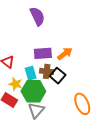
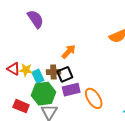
purple rectangle: (43, 53) -> (71, 90), moved
black square: (58, 76) -> (65, 74), turned 35
yellow star: (15, 84) -> (26, 70), moved

